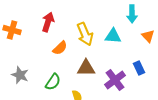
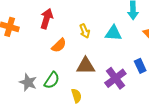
yellow arrow: (85, 34) -> (85, 31), size x0.6
gray star: (20, 75) -> (28, 82), moved

